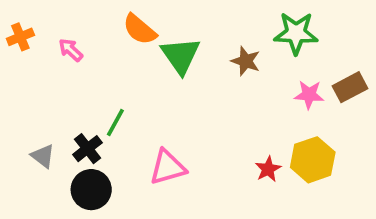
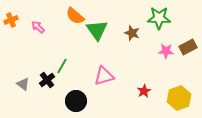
yellow hexagon: (313, 160) -> (179, 98), moved
pink triangle: (168, 167) -> (104, 76), moved
black circle: (91, 190) -> (76, 101), moved

